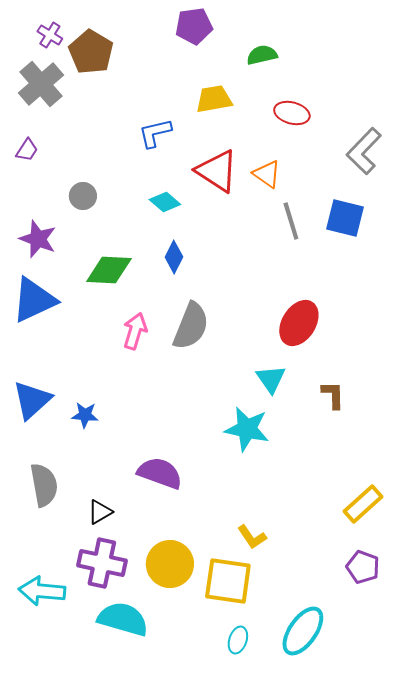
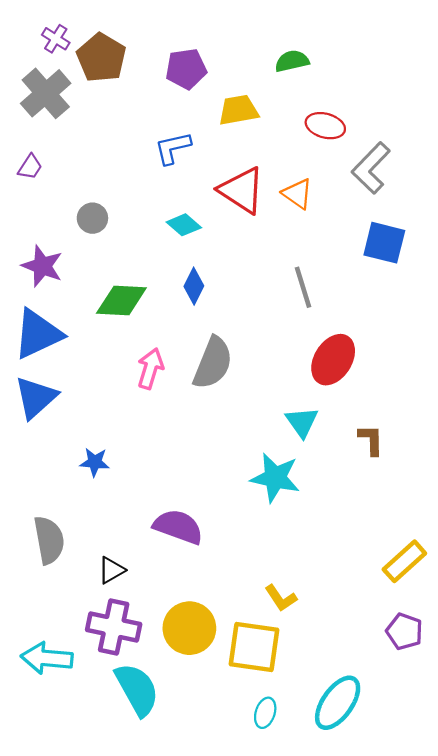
purple pentagon: (194, 26) -> (186, 69), moved
gray L-shape: (364, 151) -> (371, 168), moved
gray line: (291, 221) -> (303, 287), moved
blue triangle: (32, 400) -> (36, 397), moved
cyan semicircle: (123, 619) -> (137, 689), turned 45

